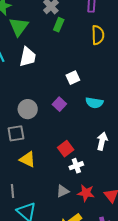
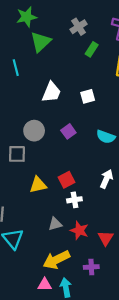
green rectangle: (59, 25) -> (92, 49), moved
white trapezoid: (28, 57) -> (51, 92), moved
white square: (73, 78) -> (88, 96), moved
yellow triangle: (27, 159) -> (38, 185), moved, turned -48

